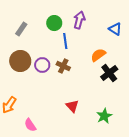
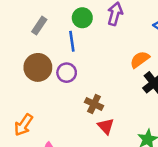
blue line: (65, 41) -> (72, 41), moved
brown cross: (63, 66) -> (94, 104), moved

